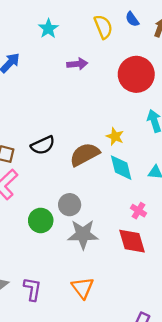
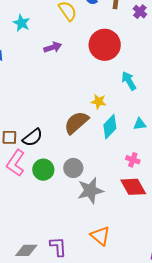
black semicircle: (43, 145) -> (32, 137), moved
cyan diamond: (121, 168) -> (110, 127), turned 70
green circle: (41, 220) -> (43, 170), moved

